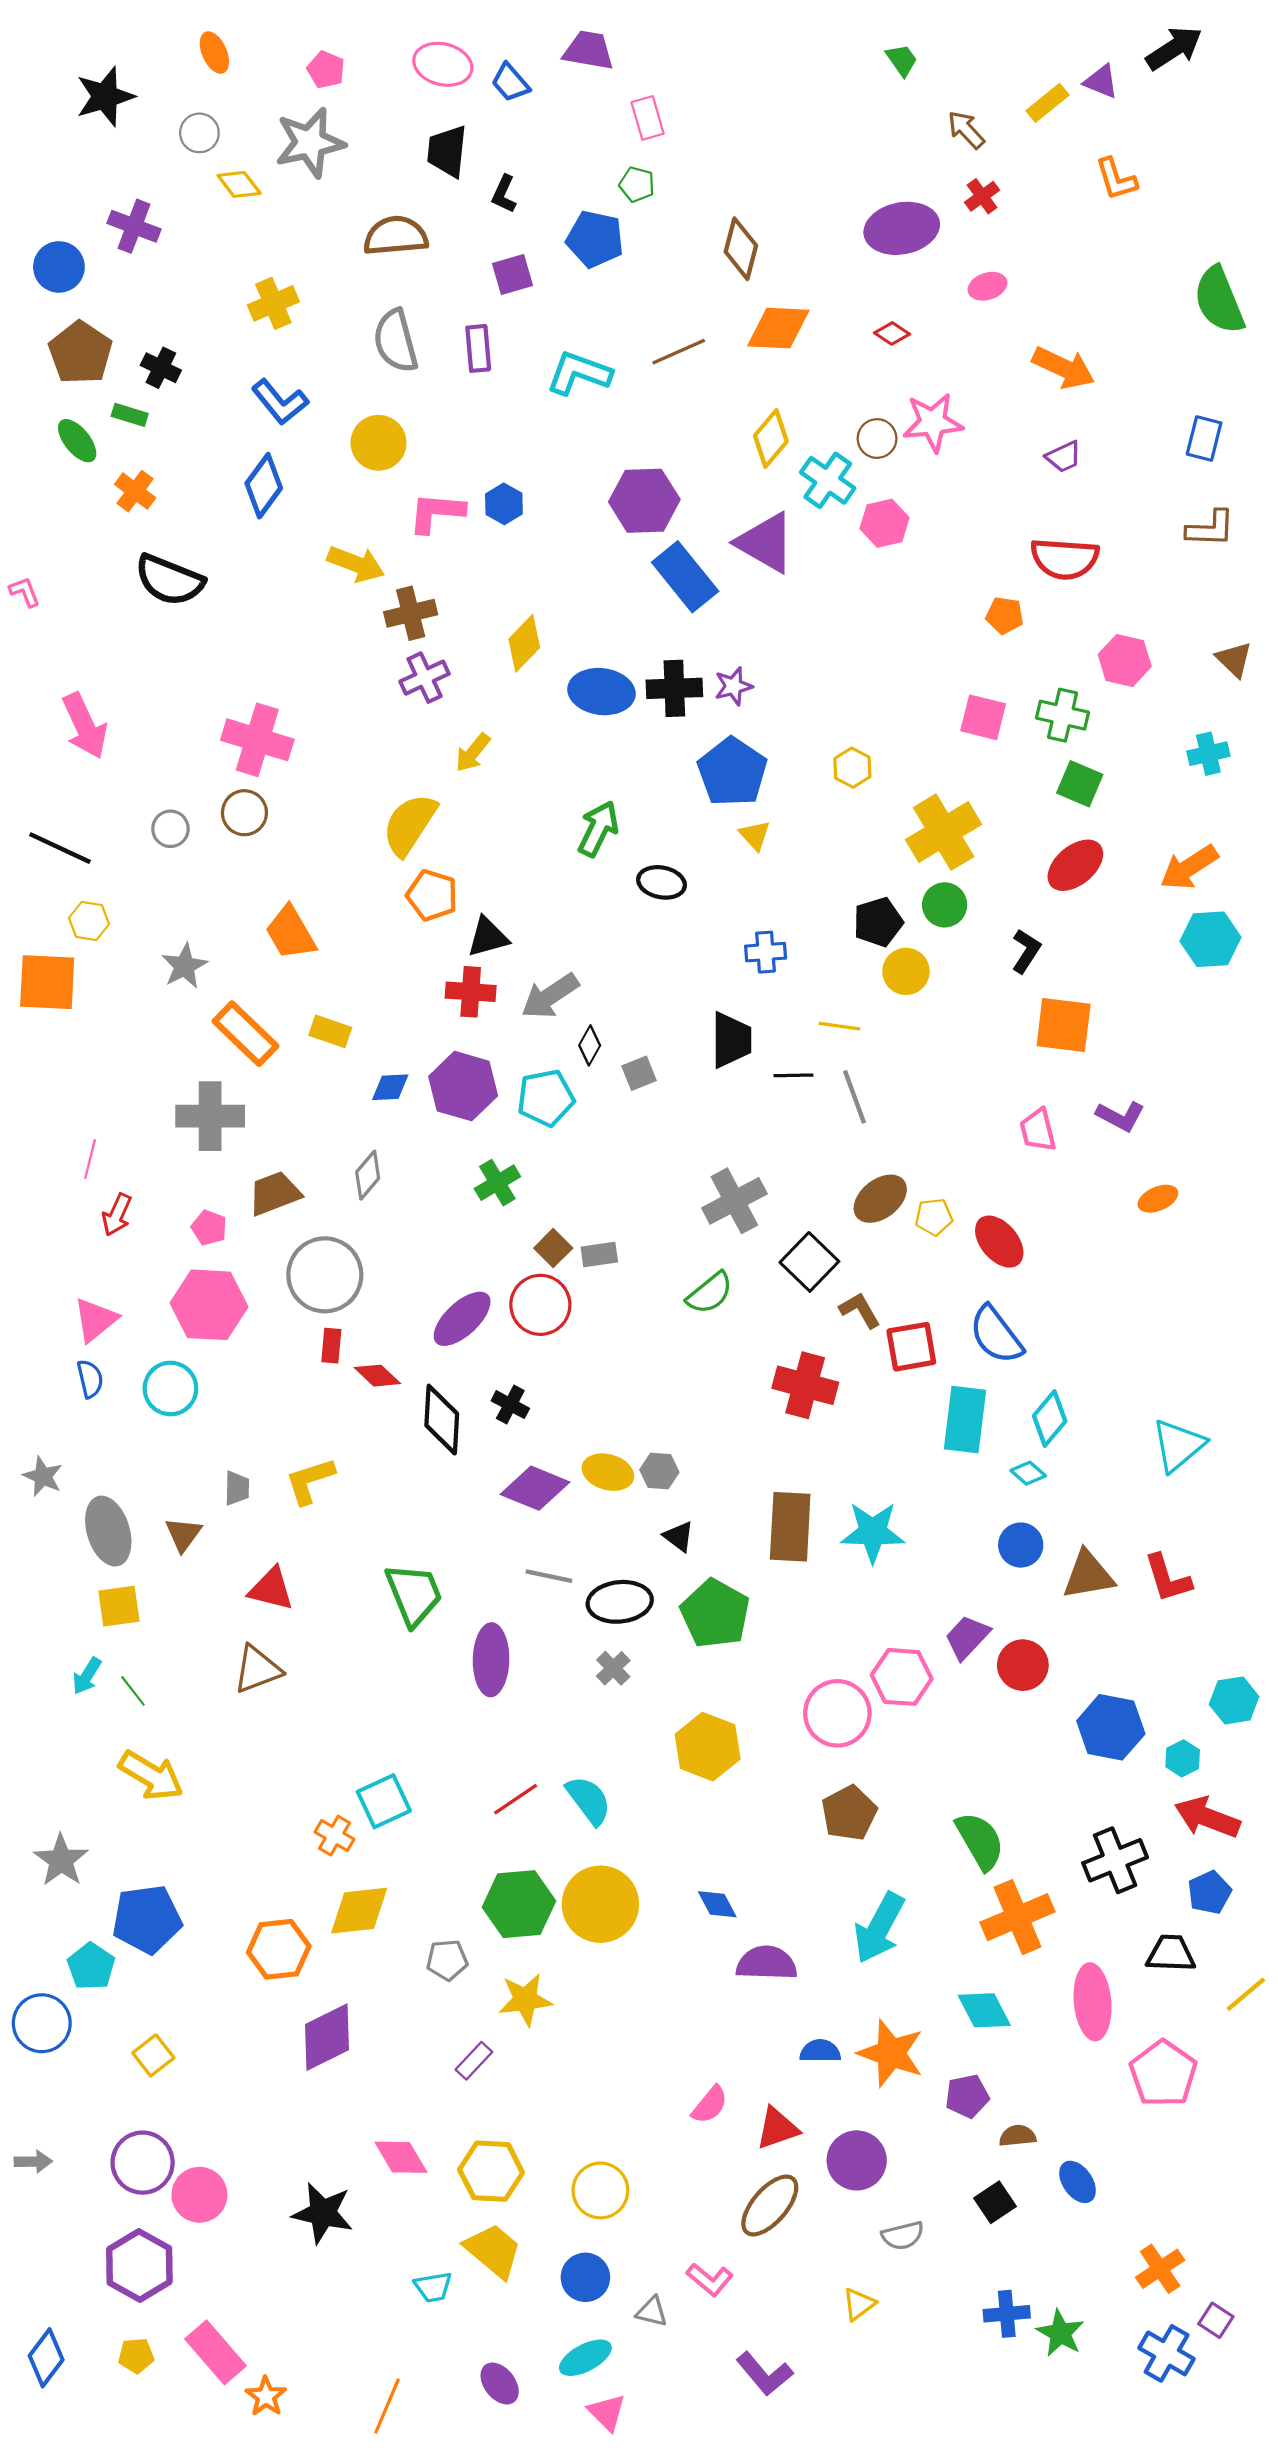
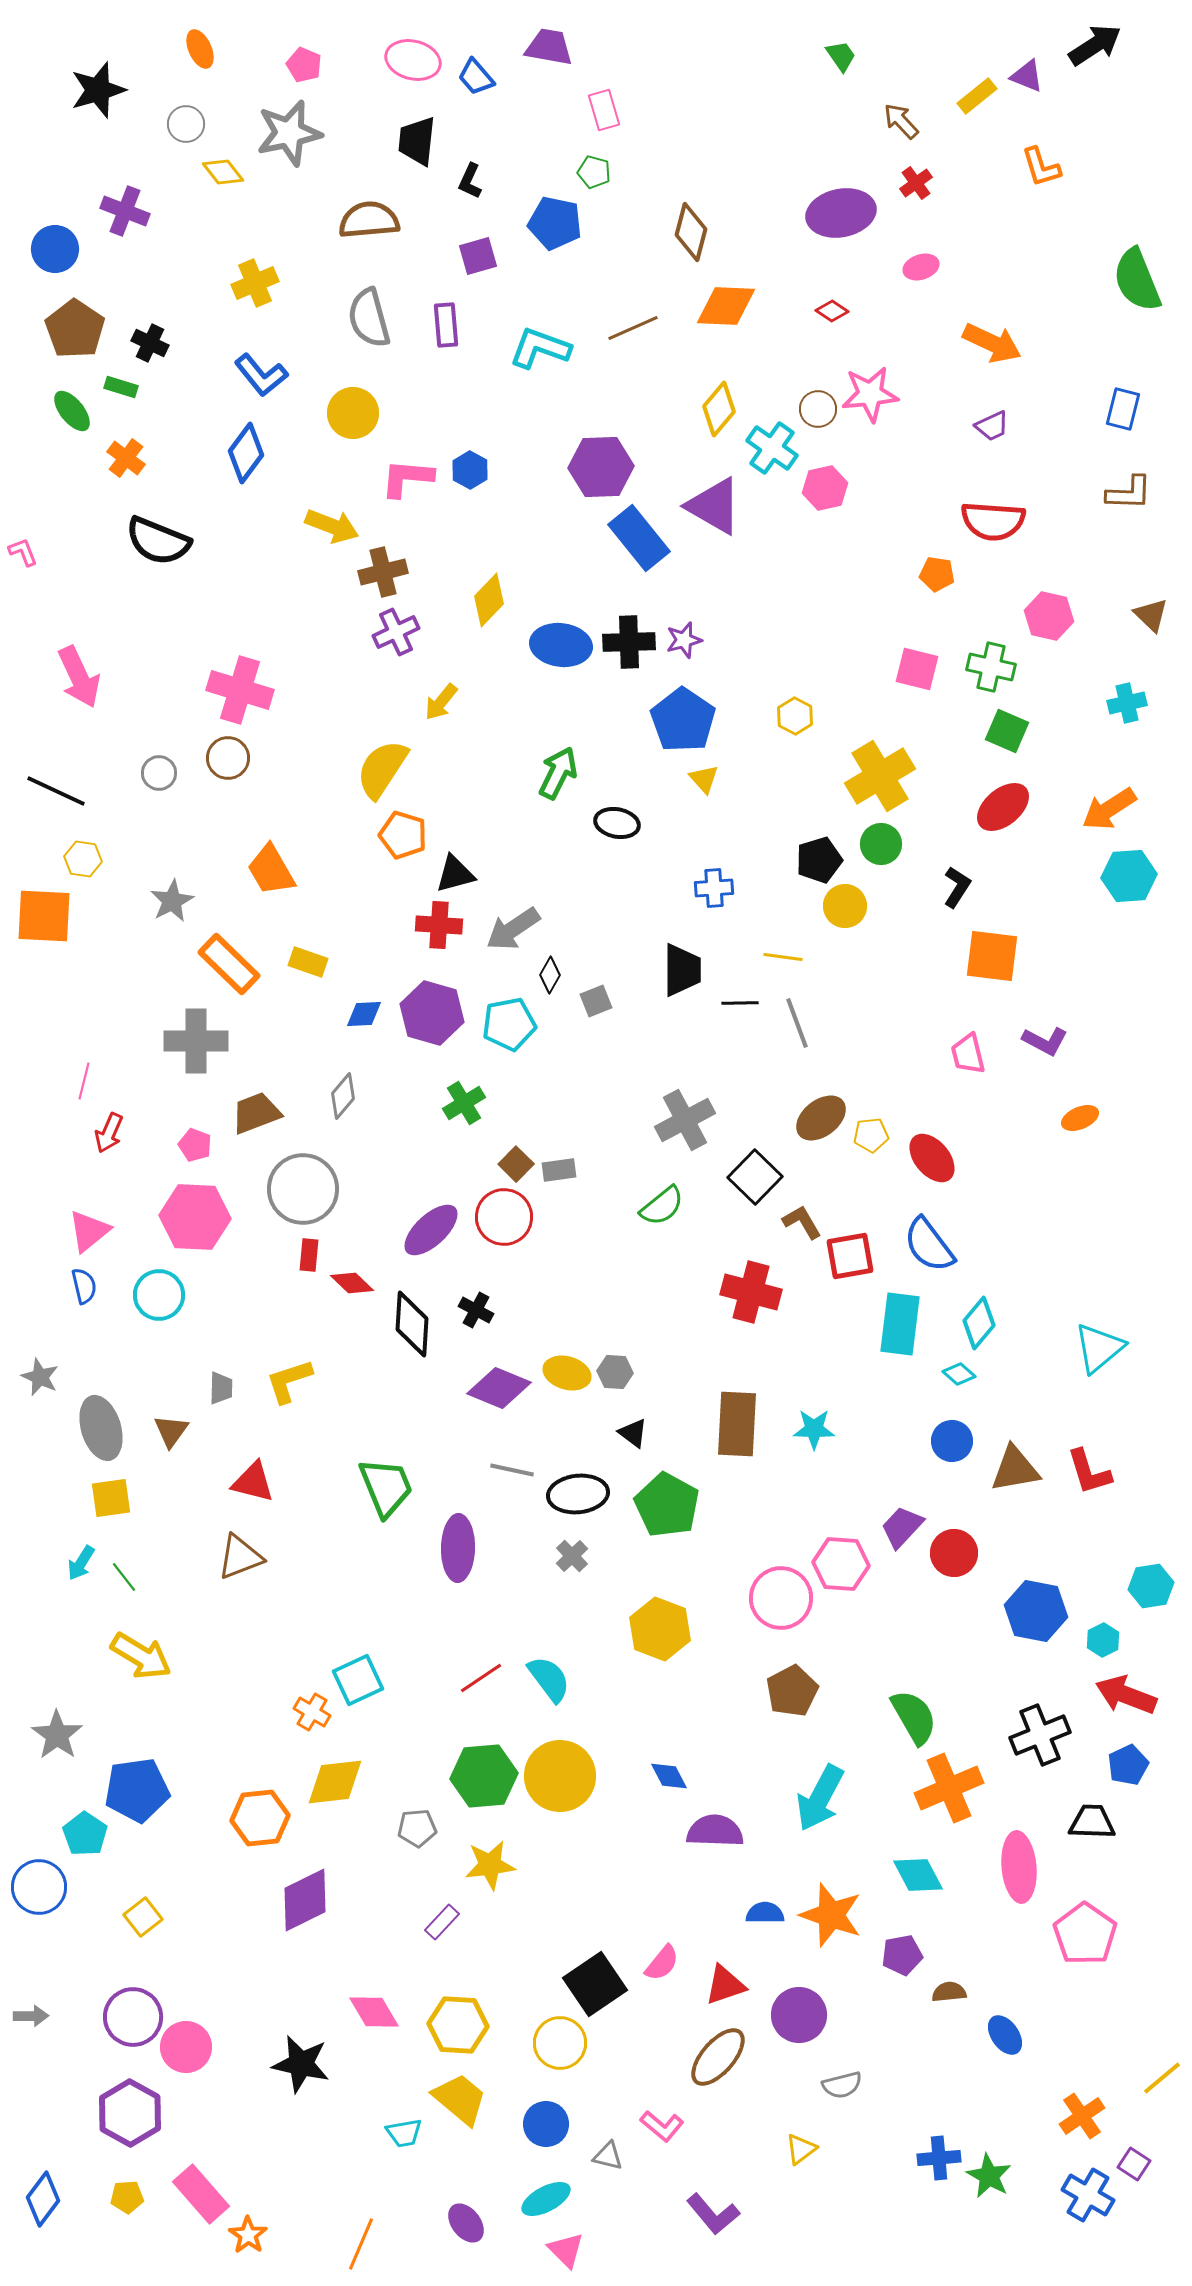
cyan star: (873, 1532) -> (814, 1429), size x0.7
yellow line: (1246, 1994) -> (1162, 2078), moved
black square: (995, 2202) -> (595, 1984), moved, size x1.6

